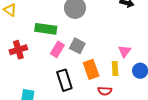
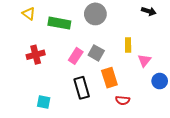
green rectangle: (46, 29) -> (59, 23), moved
yellow rectangle: (115, 69) -> (128, 45), moved

